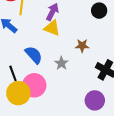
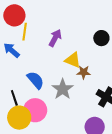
yellow triangle: (52, 28) -> (73, 60), moved
gray star: (61, 63) -> (63, 89), size x1.5

